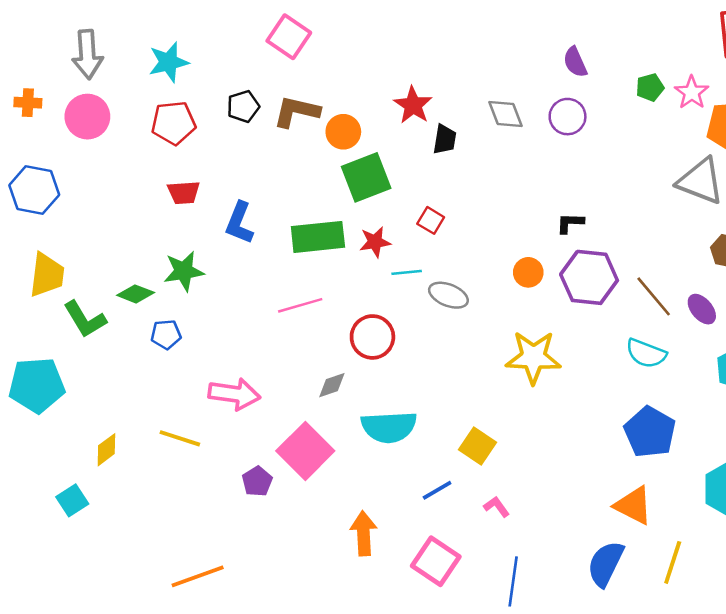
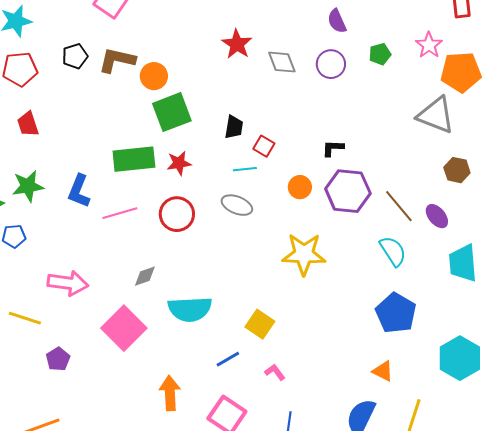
green pentagon: (650, 87) -> (380, 54), moved
red star: (413, 105) -> (237, 44), moved
black trapezoid: (445, 139) -> (234, 127), moved
red trapezoid: (184, 193) -> (28, 124), turned 76
red square: (431, 220) -> (264, 146), moved
blue L-shape: (239, 223) -> (79, 191), moved
cyan line: (407, 272) -> (245, 169), moved
red circle: (372, 337) -> (177, 214), moved
cyan semicircle: (646, 353) -> (393, 251), turned -144
purple pentagon: (257, 481) -> (58, 359), moved
orange triangle: (633, 505) -> (383, 371), size x0.7

